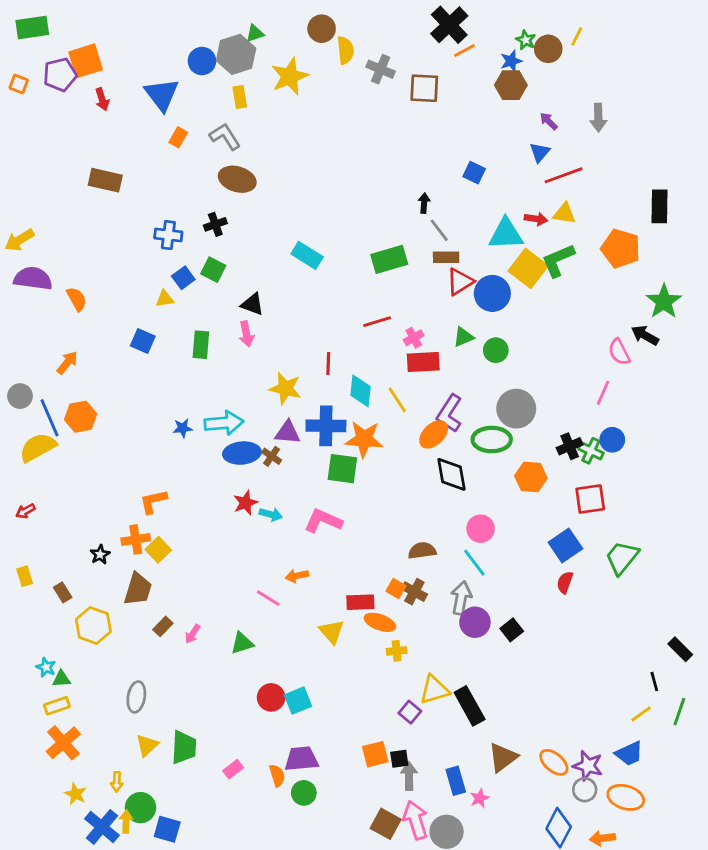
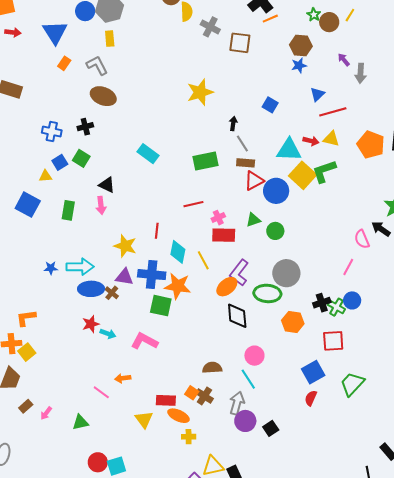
blue star: (511, 61) -> (299, 65), moved
yellow star: (290, 76) -> (200, 92), moved
red arrow: (102, 99) -> (13, 32), turned -70
purple arrow: (549, 121) -> (344, 60), moved
orange pentagon: (621, 248) -> (371, 145), moved
blue square: (143, 341) -> (28, 205), size x1.4

